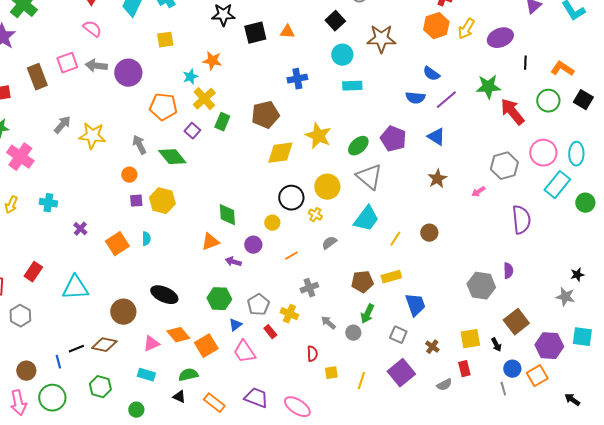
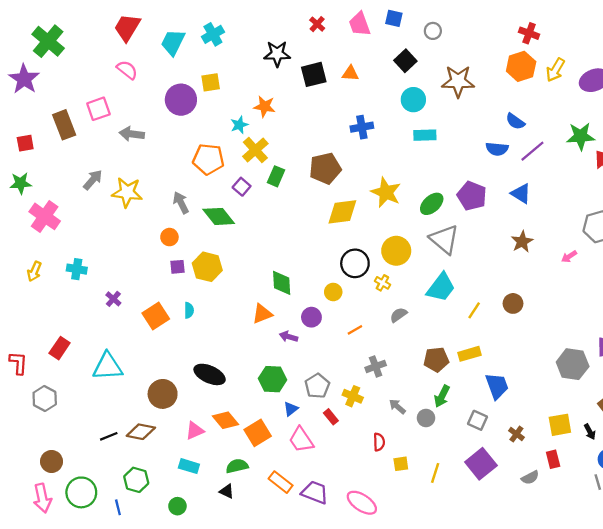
gray arrow: (96, 66) -> (132, 134), moved
purple circle: (128, 73) -> (181, 100), moved
blue line: (58, 362) -> (118, 507), moved
orange rectangle: (214, 403) -> (281, 482), moved

